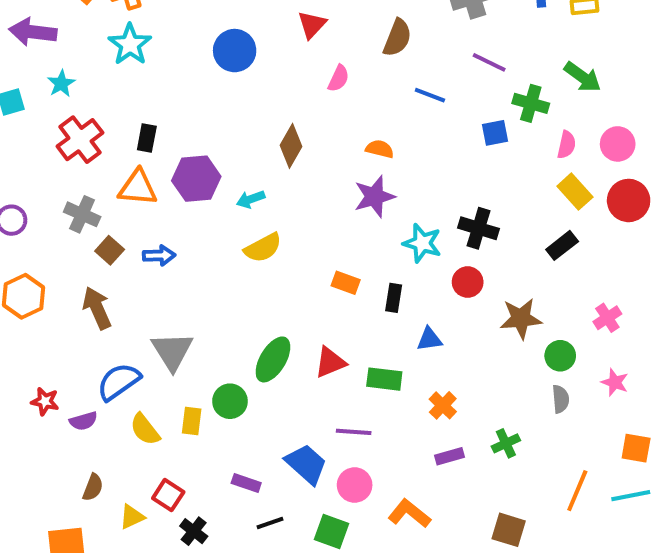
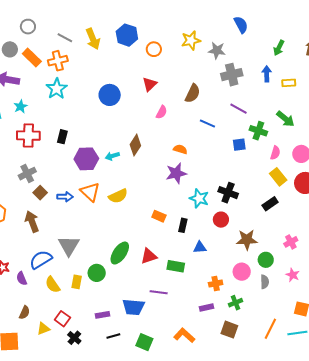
red cross: (80, 140) -> (28, 136), turned 35
orange triangle: (138, 188) -> (90, 192), moved, turned 35
cyan arrow: (251, 199) -> (112, 156), moved
gray cross: (82, 214) -> (27, 174), turned 36
orange cross: (443, 405) -> (216, 284), moved, turned 32
purple semicircle: (83, 421) -> (22, 278), turned 80
blue trapezoid: (306, 464) -> (133, 307), turned 140
purple rectangle: (246, 483) -> (102, 315), turned -32
pink circle: (355, 485) -> (242, 272), moved
brown square: (509, 530) -> (229, 330), moved

